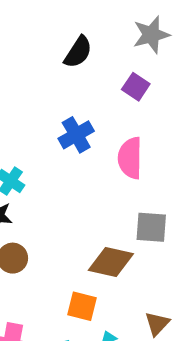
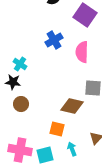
purple square: (136, 87) -> (85, 15), size x1.6

